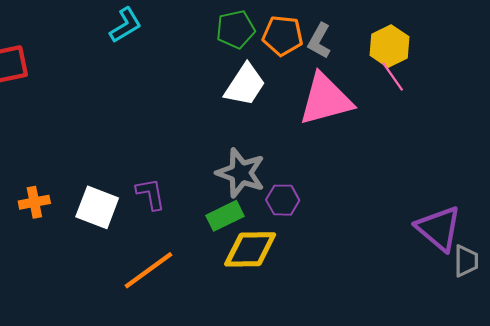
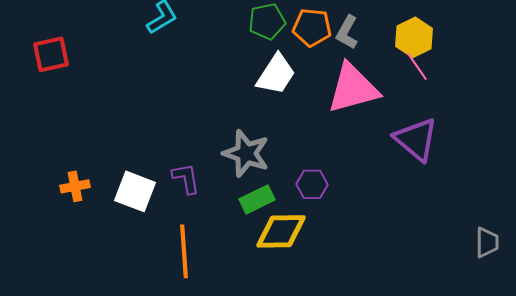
gray star: (241, 173) -> (246, 153), moved
purple triangle: (439, 228) -> (416, 139), moved
orange line: (149, 270) -> (184, 251), turned -58

